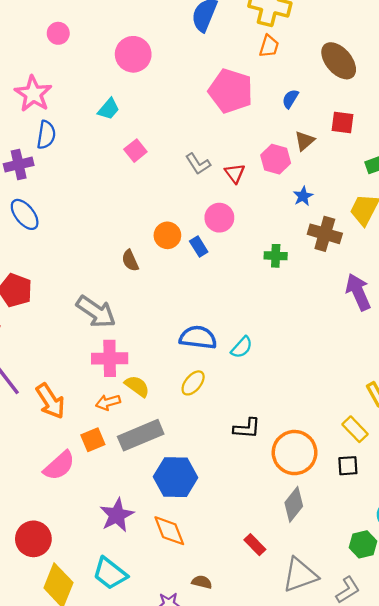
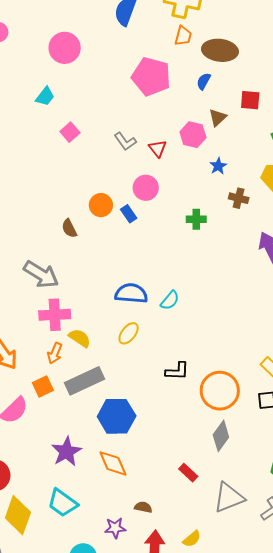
brown ellipse: (339, 61) -> (220, 50), moved, turned -40
brown cross: (325, 234) -> (239, 198), size x0.7
orange arrow: (108, 402) -> (55, 353), turned -50

